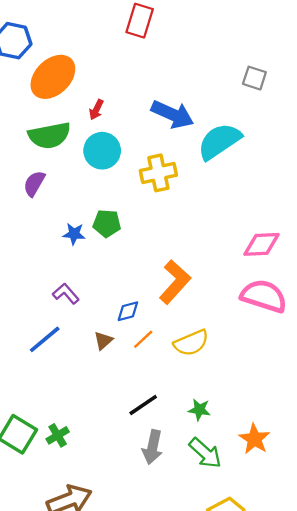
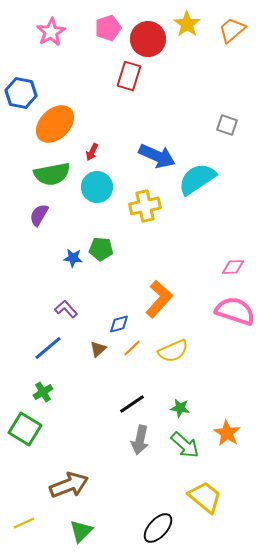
pink diamond: (261, 244) -> (233, 267), size x0.7
green cross: (58, 435) -> (43, 392), moved

